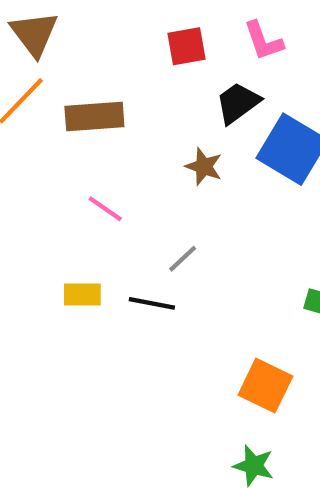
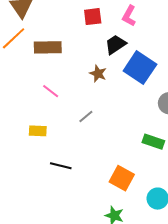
pink L-shape: (263, 41) -> (129, 16), turned 45
black line: (152, 303) -> (61, 166), moved

